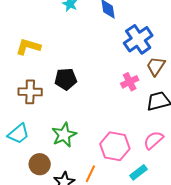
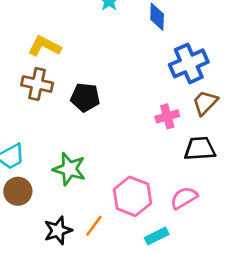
brown cross: (30, 92) -> (37, 84), moved
green star: (64, 135) -> (69, 169), turned 30
brown circle: (40, 164) -> (18, 191), moved

